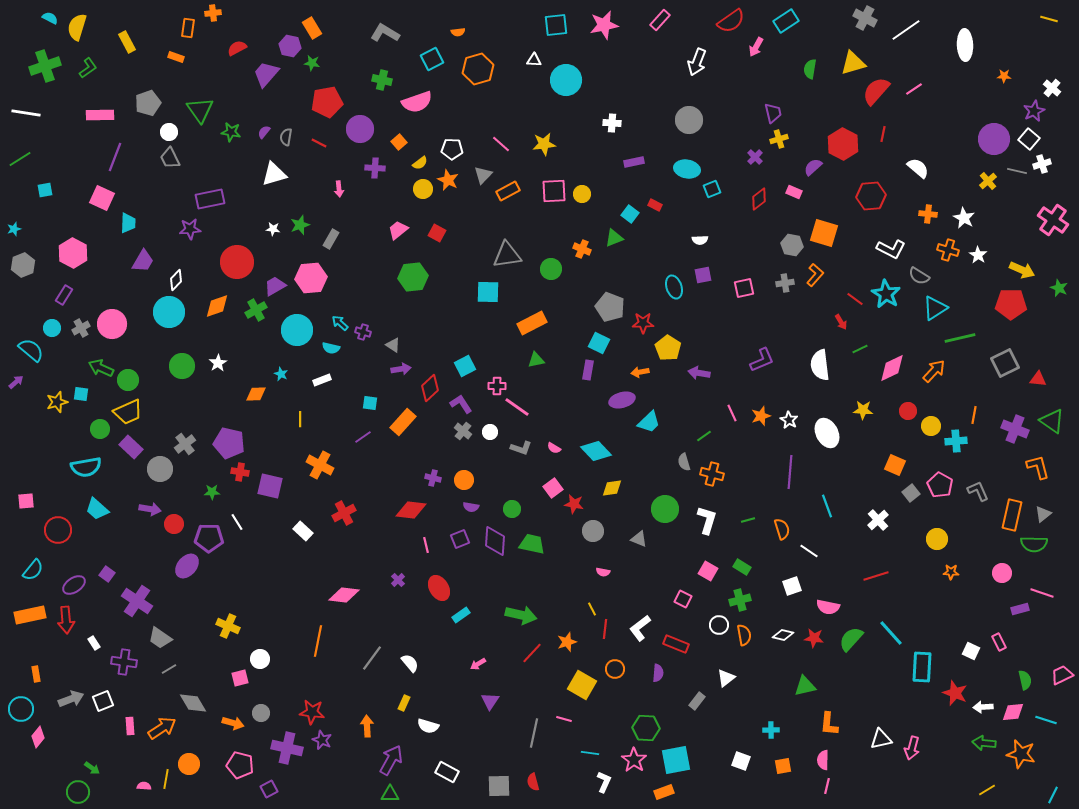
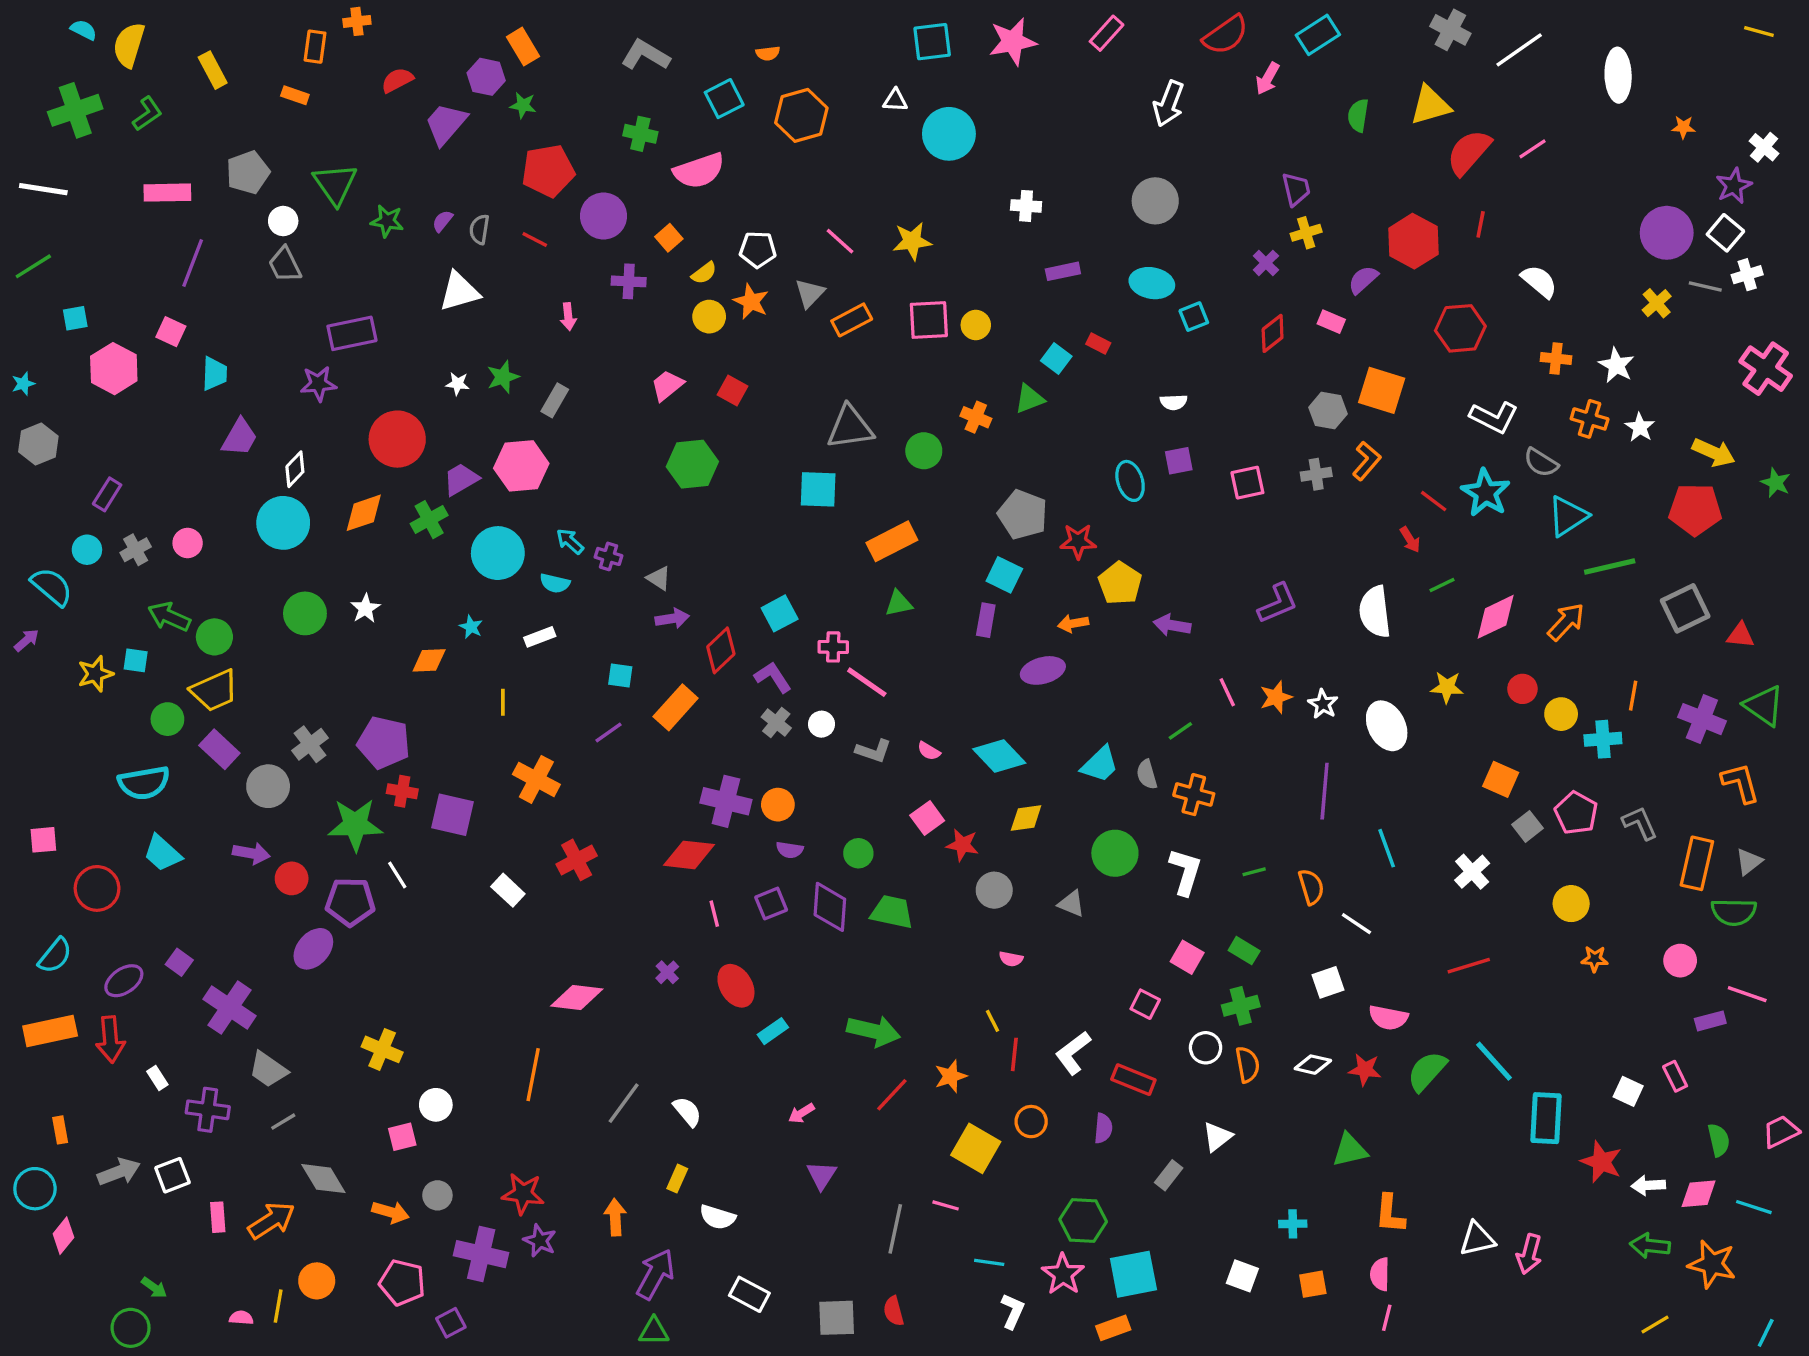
pink square: (102, 198) -> (171, 332), size x0.7
pink hexagon: (73, 253) -> (114, 369), moved
pink circle: (112, 324) -> (188, 543), size x0.6
cyan trapezoid: (649, 422) -> (1100, 764), moved
purple cross: (433, 478) -> (726, 801), size x1.8
green star: (212, 492) -> (355, 825), size x2.0

